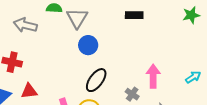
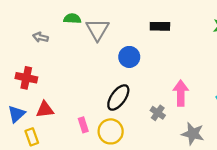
gray arrow: (25, 25) -> (41, 37), size x0.6
blue circle: (88, 45) -> (129, 57), moved

